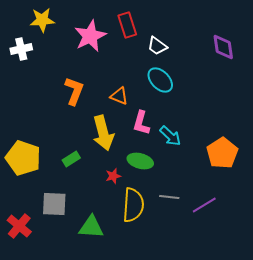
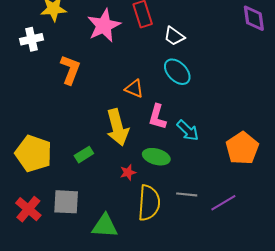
purple diamond: (223, 47) -> (254, 18), moved
orange L-shape: (74, 91) -> (70, 70), moved
red cross: (19, 226) -> (28, 209), moved

